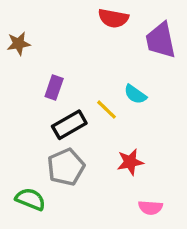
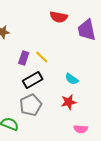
cyan semicircle: (135, 94) -> (72, 79), moved
yellow line: (106, 110) -> (42, 57), moved

